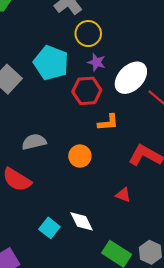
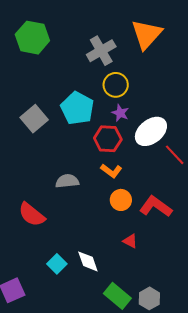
orange L-shape: (108, 122) -> (111, 171), moved, turned 35
gray semicircle: (34, 142) -> (67, 181), moved
orange circle: (80, 156) -> (121, 200), moved

